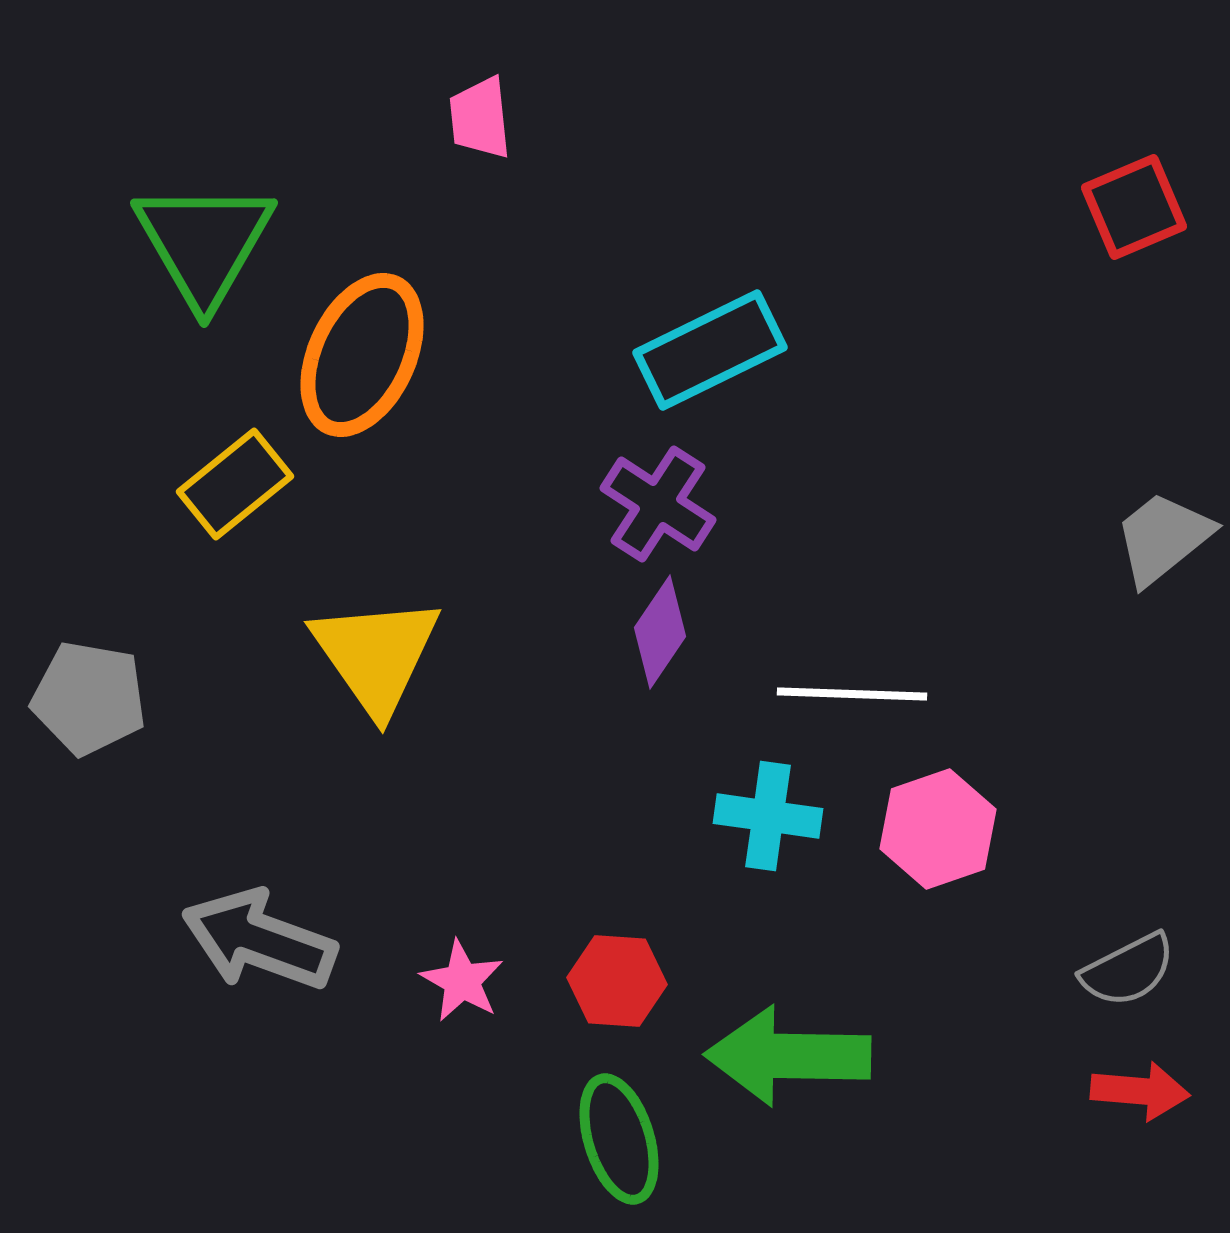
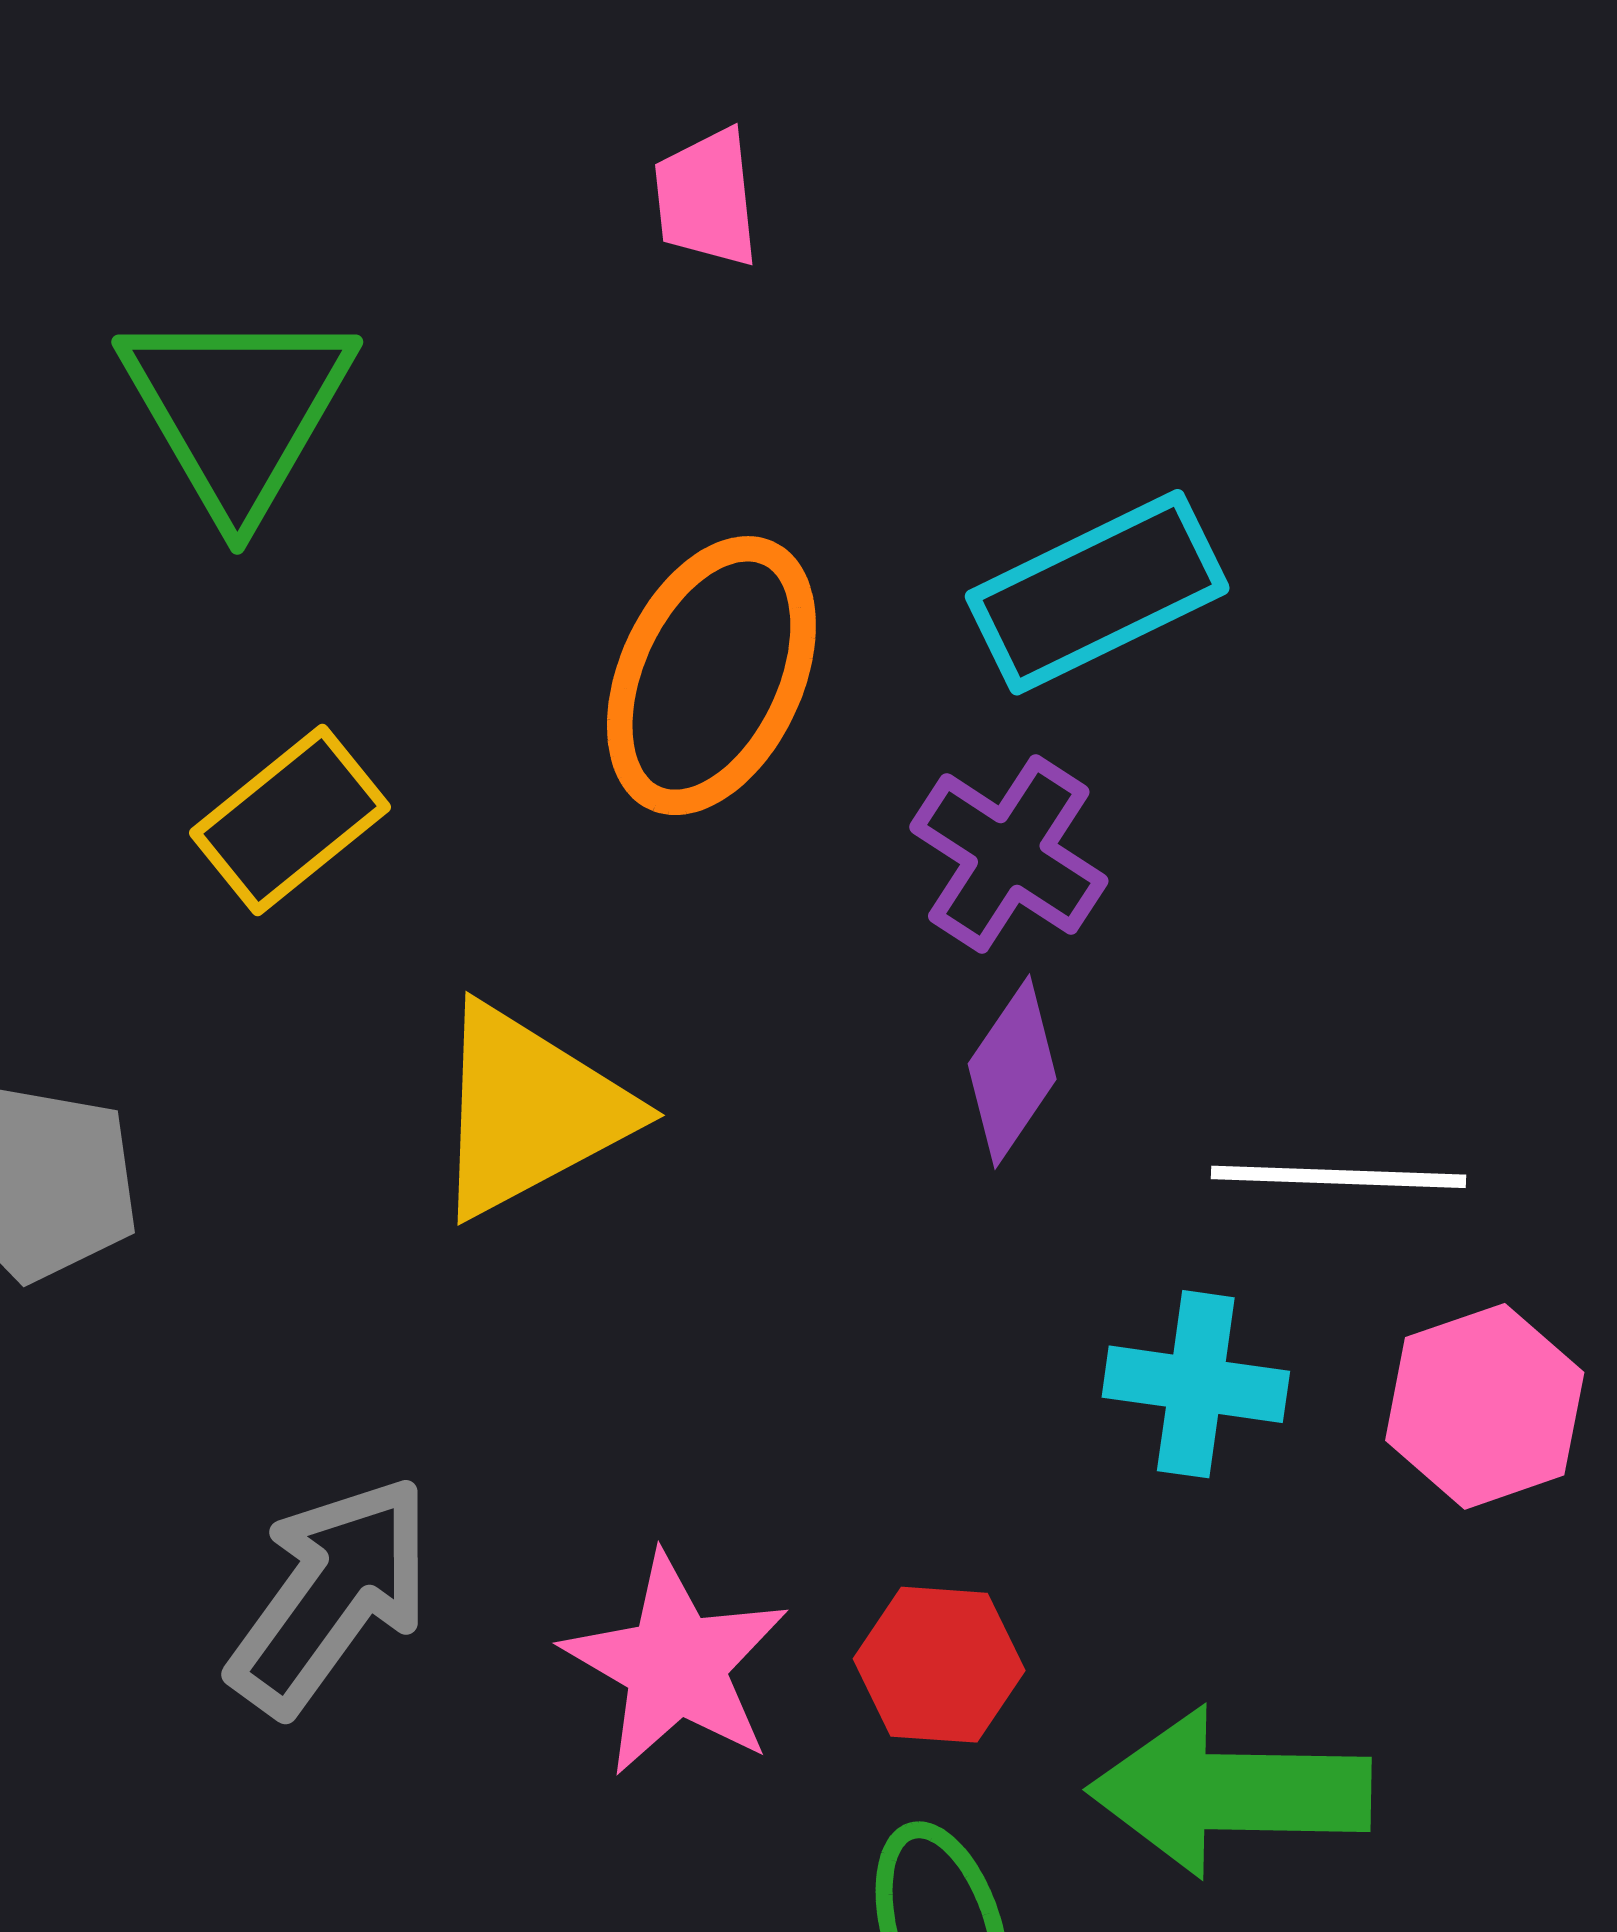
orange ellipse: (362, 355) -> (711, 676), moved
yellow triangle: (376, 655) -> (530, 1111), turned 37
gray arrow: (259, 940) -> (331, 1595), turned 106
pink star: (462, 981) -> (676, 1665), size x1.6

